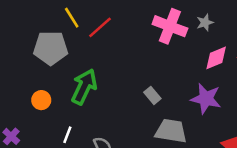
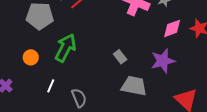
purple star: (206, 99) -> (163, 61), turned -30

